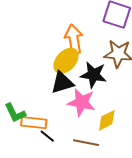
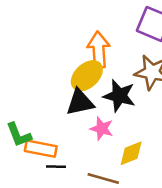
pink star: (81, 102) -> (102, 128), size x0.7
black line: (47, 136) -> (56, 167), turned -42

